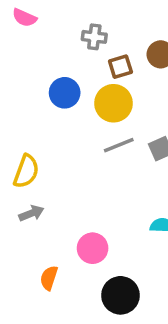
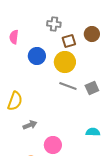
pink semicircle: (24, 18) -> (14, 37), moved, turned 72
gray line: (119, 145) -> (68, 86), turned 42
gray arrow: (31, 213) -> (30, 125), moved

